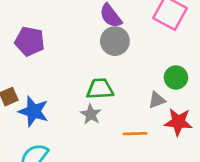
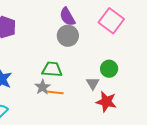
gray triangle: (157, 100) -> (93, 83), turned -48
orange line: (135, 134) -> (54, 92), moved

